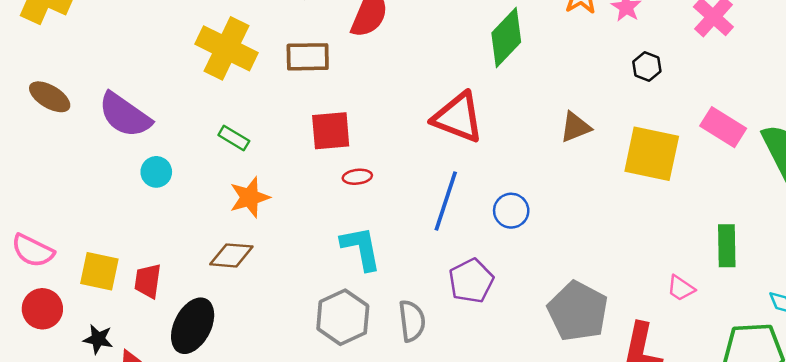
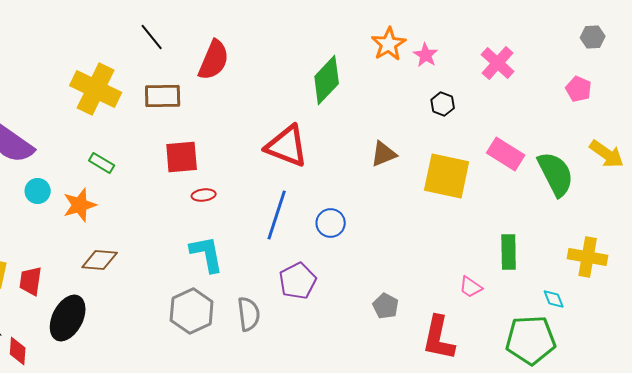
orange star: (250, 197) -> (80, 205), moved
gray pentagon: (578, 311) -> (386, 306), size x0.5

